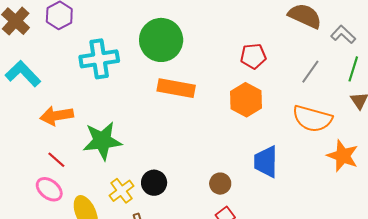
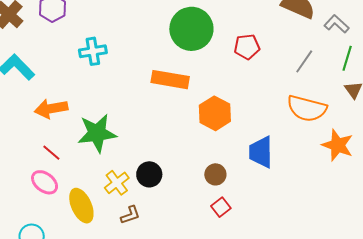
green circle: (161, 40) -> (191, 29), moved
cyan cross: (99, 59) -> (93, 51), size x0.7
orange hexagon: (246, 100) -> (215, 113), moved

